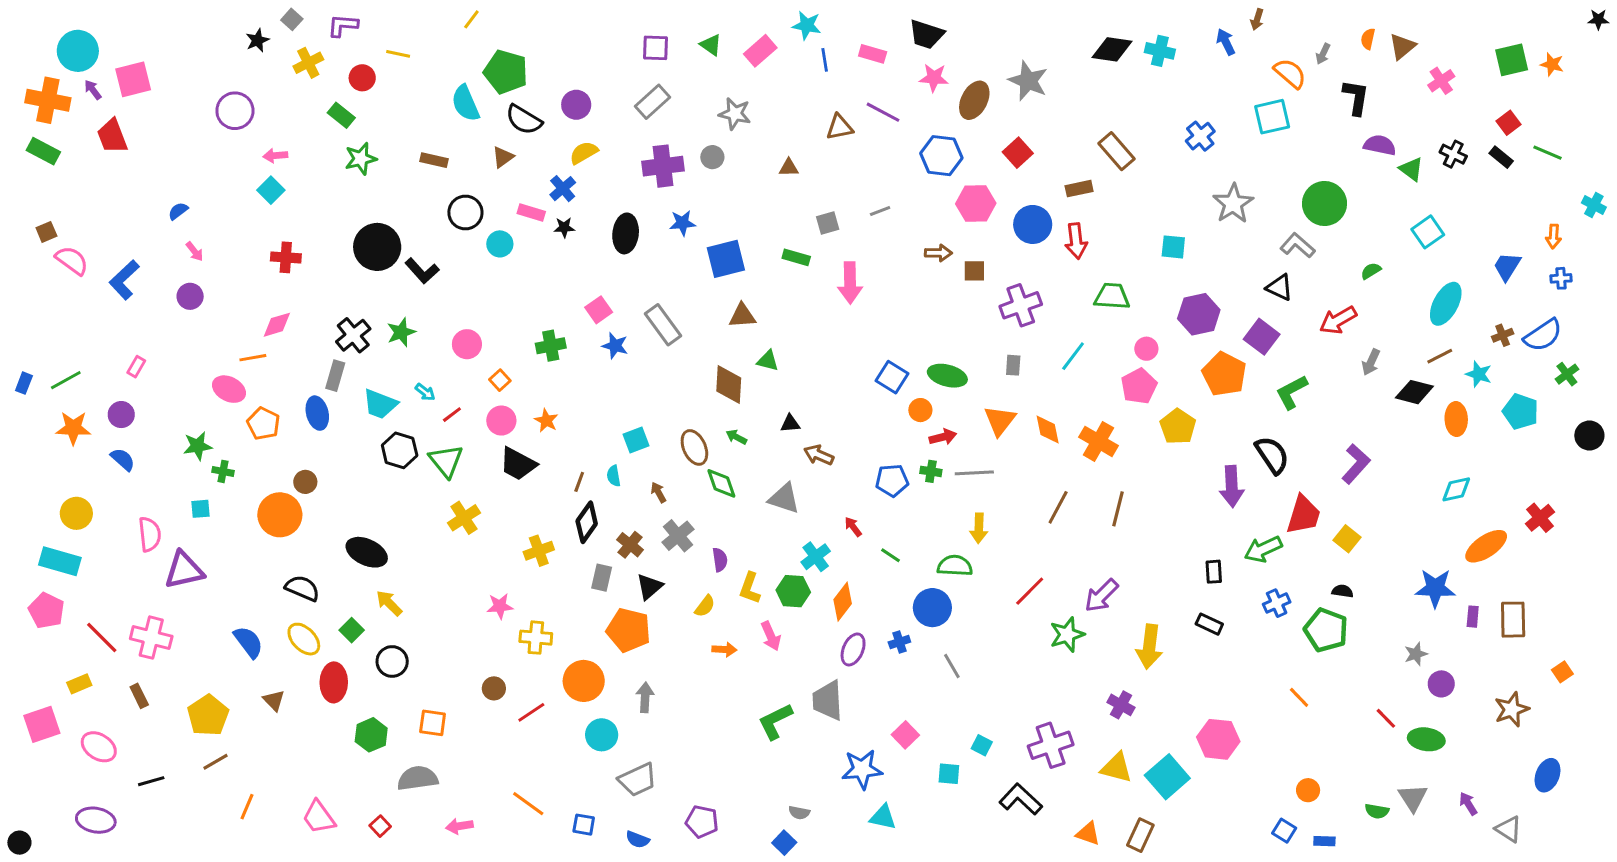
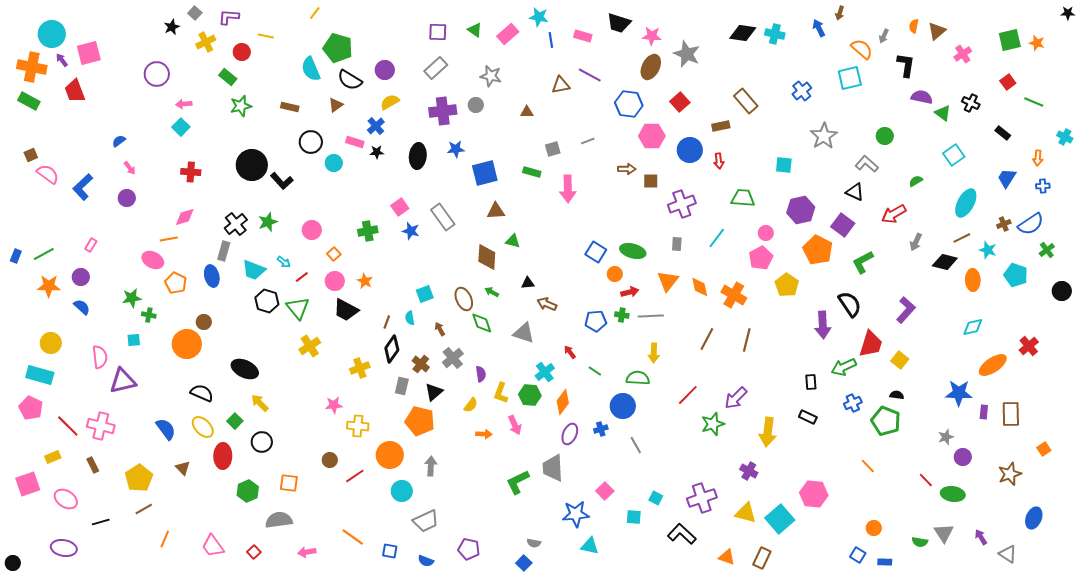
pink star: (934, 78) -> (652, 36), moved
black rectangle: (1501, 157) -> (1003, 133), moved
green circle: (1324, 204) -> (885, 136), size x0.6
red arrow: (1076, 241) -> (719, 161), size x0.7

